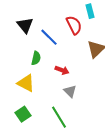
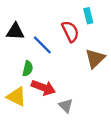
black triangle: (25, 25) -> (15, 31), turned -48
red arrow: (62, 70) -> (43, 88), moved, size x1.5

